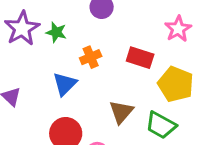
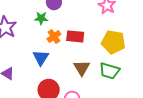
green star: (56, 32) -> (41, 18), moved
red rectangle: (140, 58) -> (75, 36), moved

